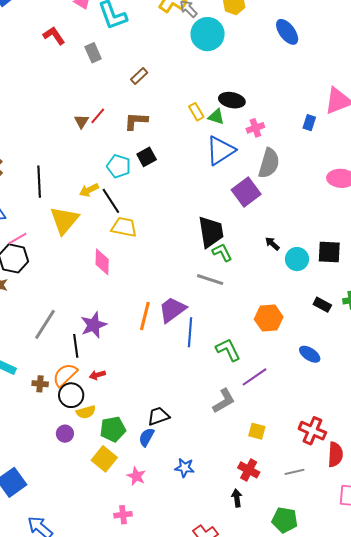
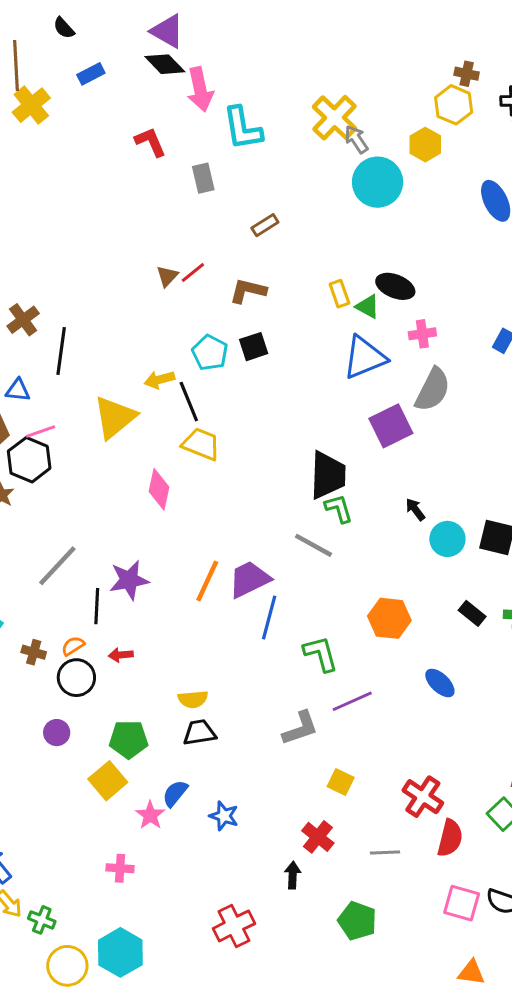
black line: (39, 182) -> (61, 351), moved
orange semicircle: (65, 375) -> (73, 646), size x0.6
yellow semicircle: (86, 412) -> (193, 699), moved
blue semicircle: (146, 437) -> (175, 793), moved

